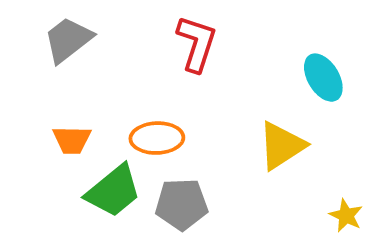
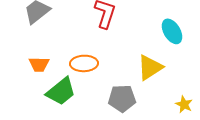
gray pentagon: (181, 204) -> (122, 98), moved

